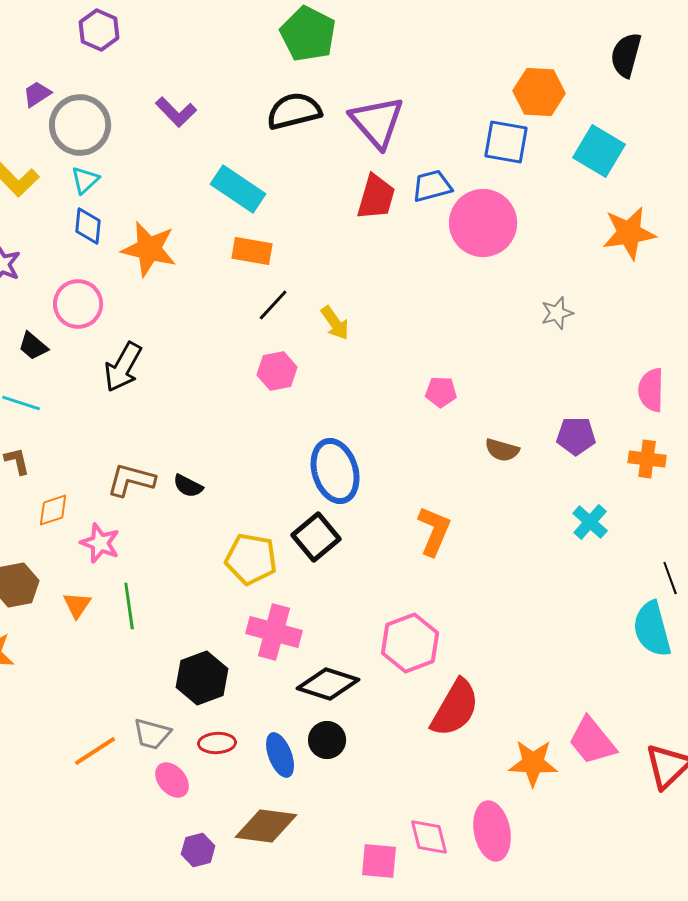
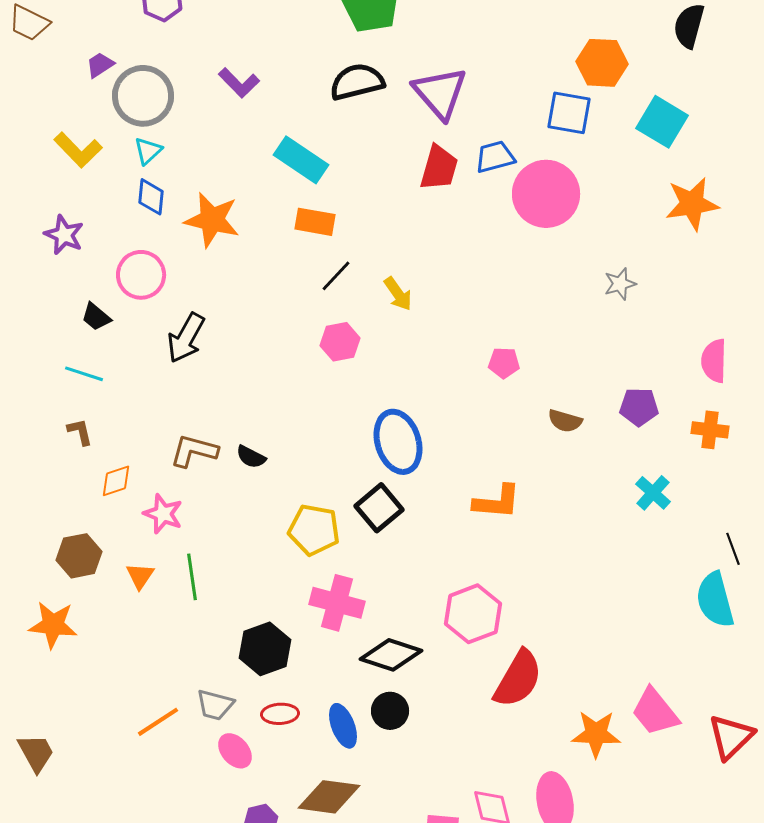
orange L-shape: (434, 531) -> (497, 502), turned 72

